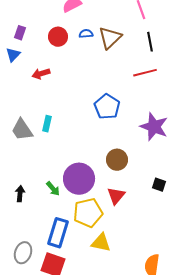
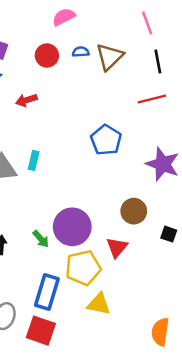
brown circle: (117, 160) -> (134, 211), moved

